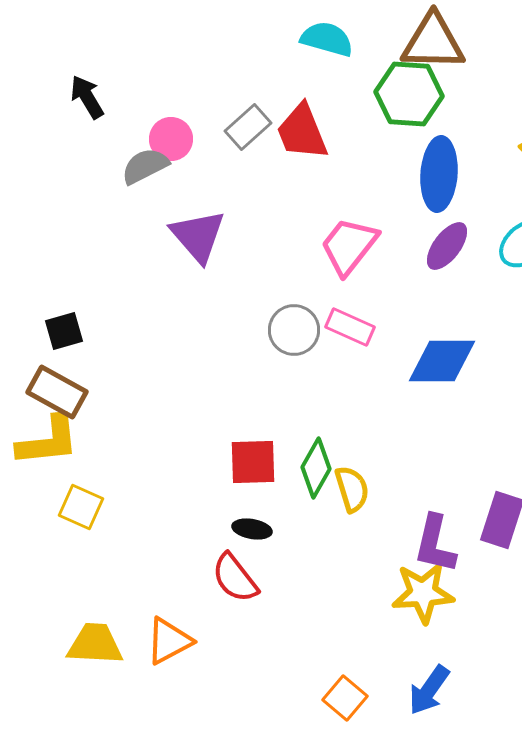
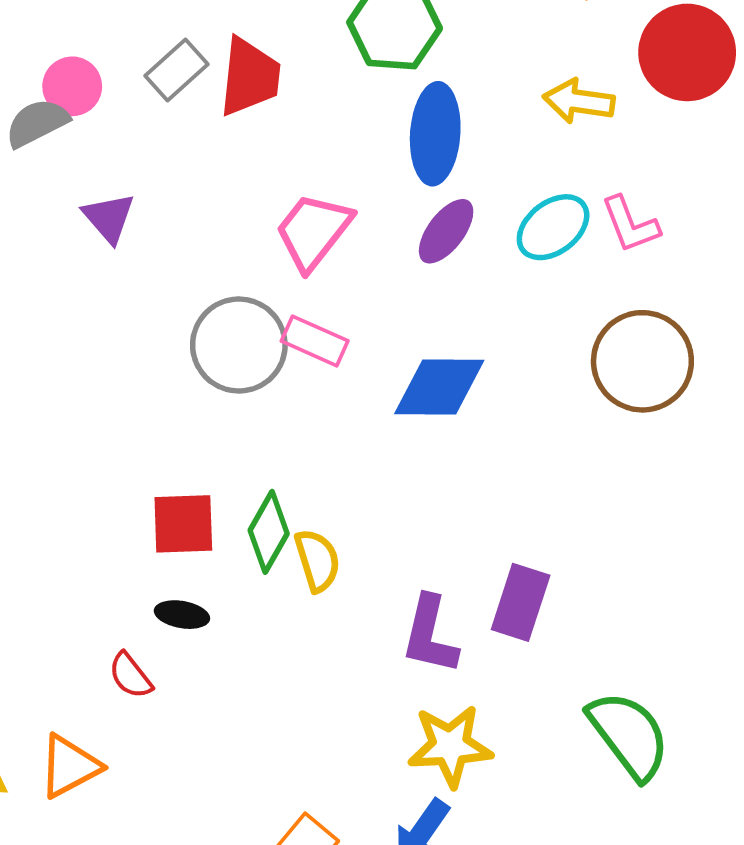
red trapezoid: (302, 132) -> (250, 77), turned -152
purple triangle: (198, 236) -> (109, 218), size x0.7
gray circle: (294, 330) -> (239, 345), size x1.4
red semicircle: (235, 578) -> (130, 676), moved, size x0.7
yellow star: (423, 593) -> (450, 746), moved

